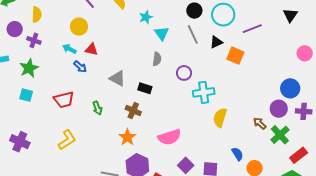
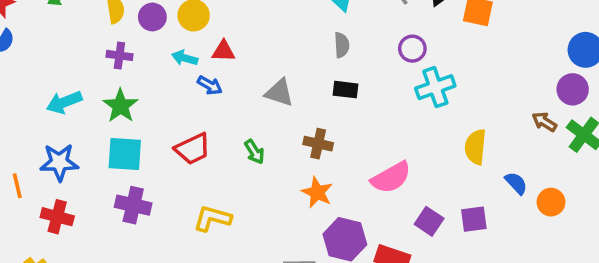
purple circle: (15, 29) -> (152, 17), moved
purple circle: (184, 73) -> (412, 49), moved
black rectangle: (145, 88) -> (346, 90), moved
cyan square: (26, 95) -> (125, 154), size x1.5
yellow semicircle: (220, 118) -> (475, 147), moved
yellow L-shape: (67, 140) -> (212, 218), turned -120
purple cross: (20, 142) -> (133, 205), moved

